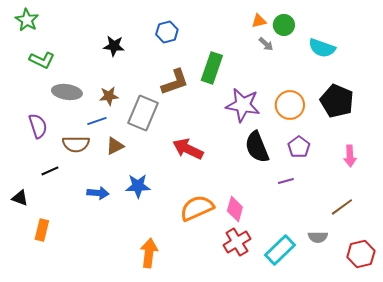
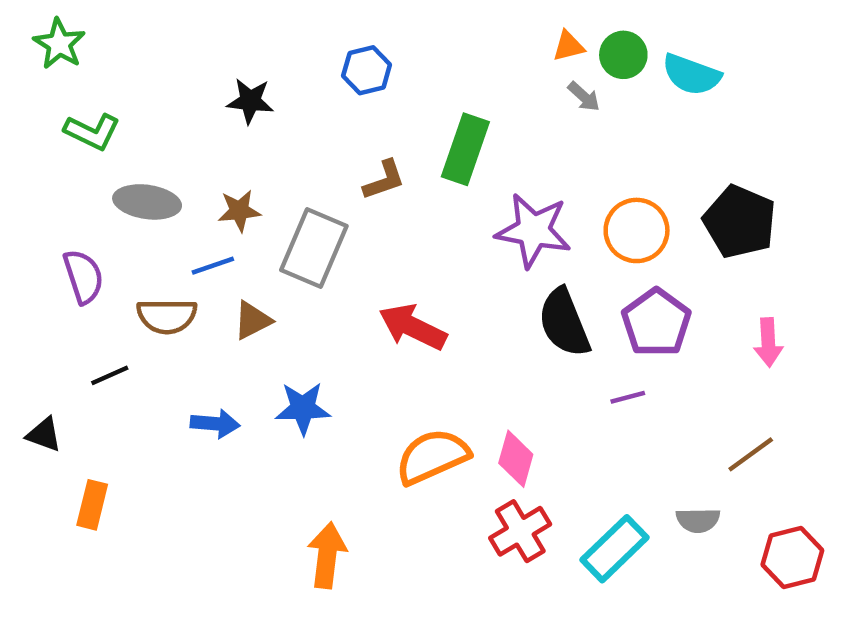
cyan semicircle: (322, 48) -> (691, 75), moved
brown L-shape: (175, 82) -> (384, 180), size x0.7
purple pentagon: (299, 147) -> (656, 323), size x1.4

